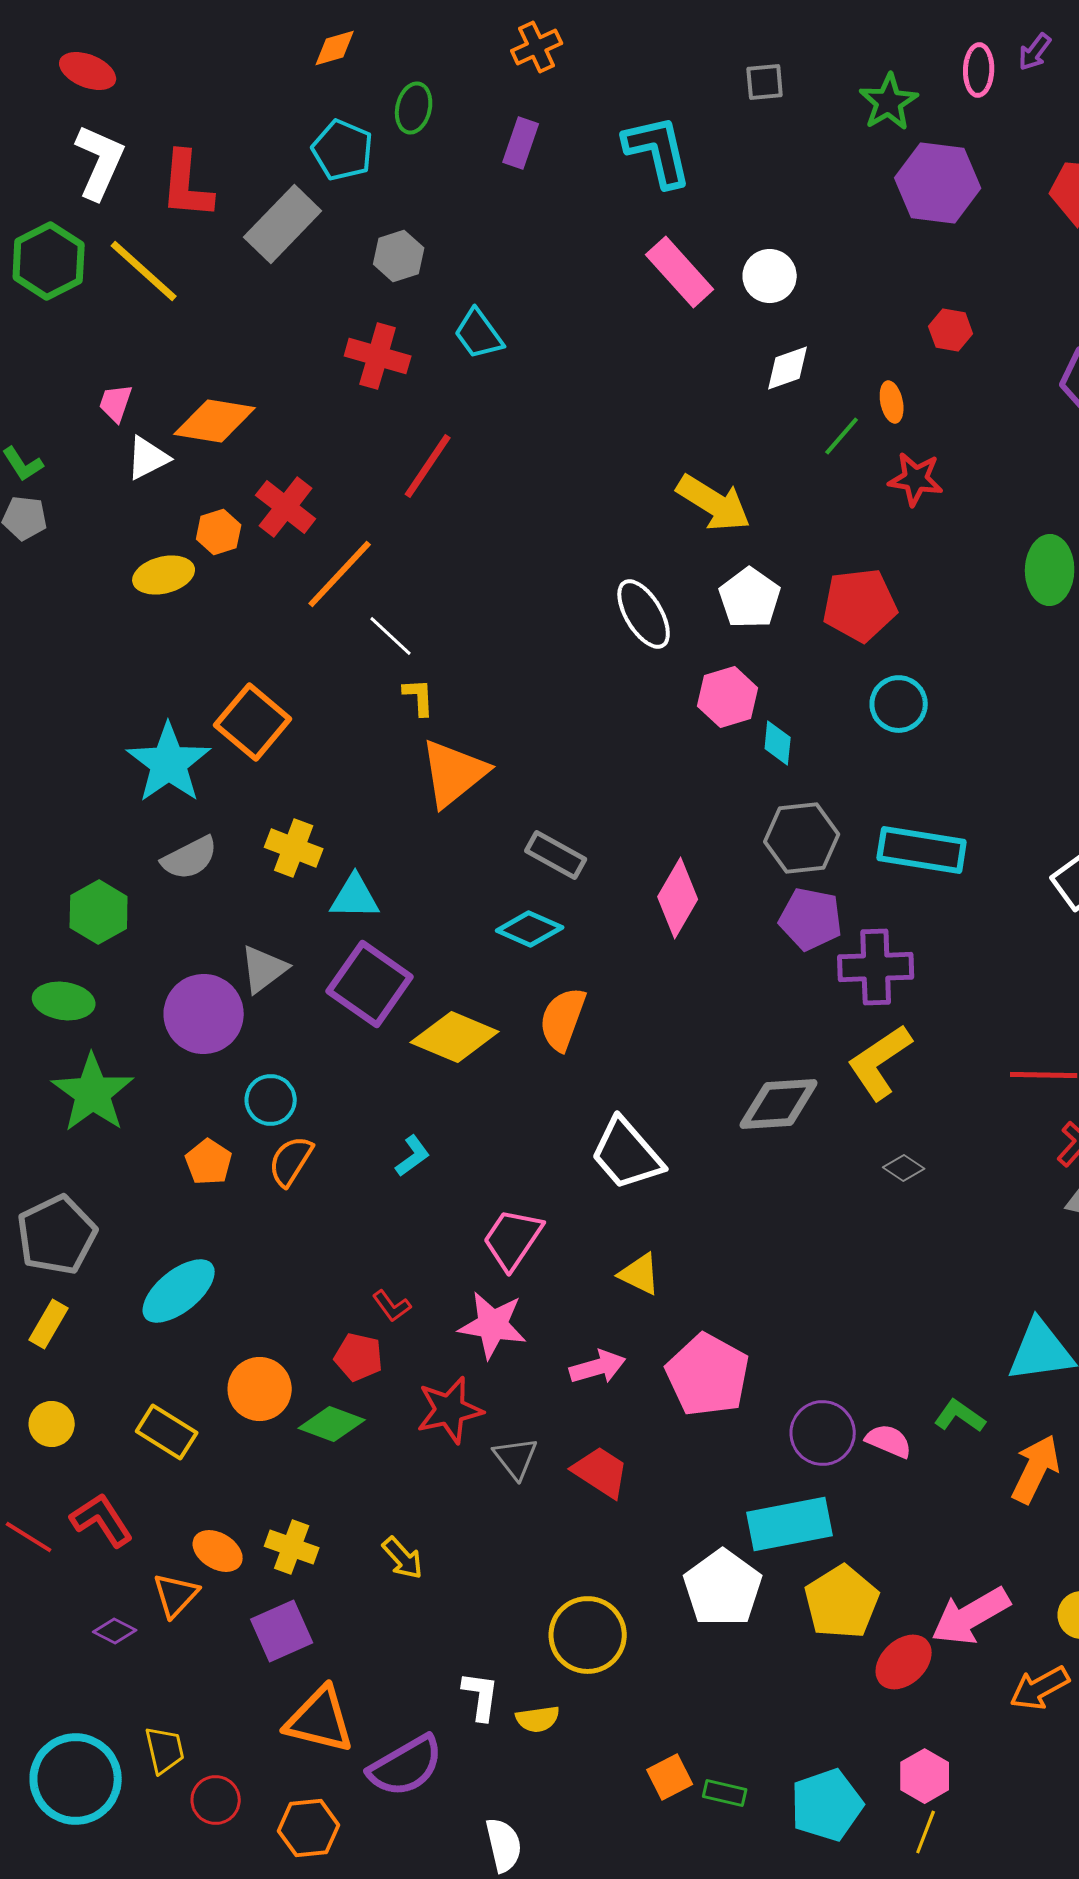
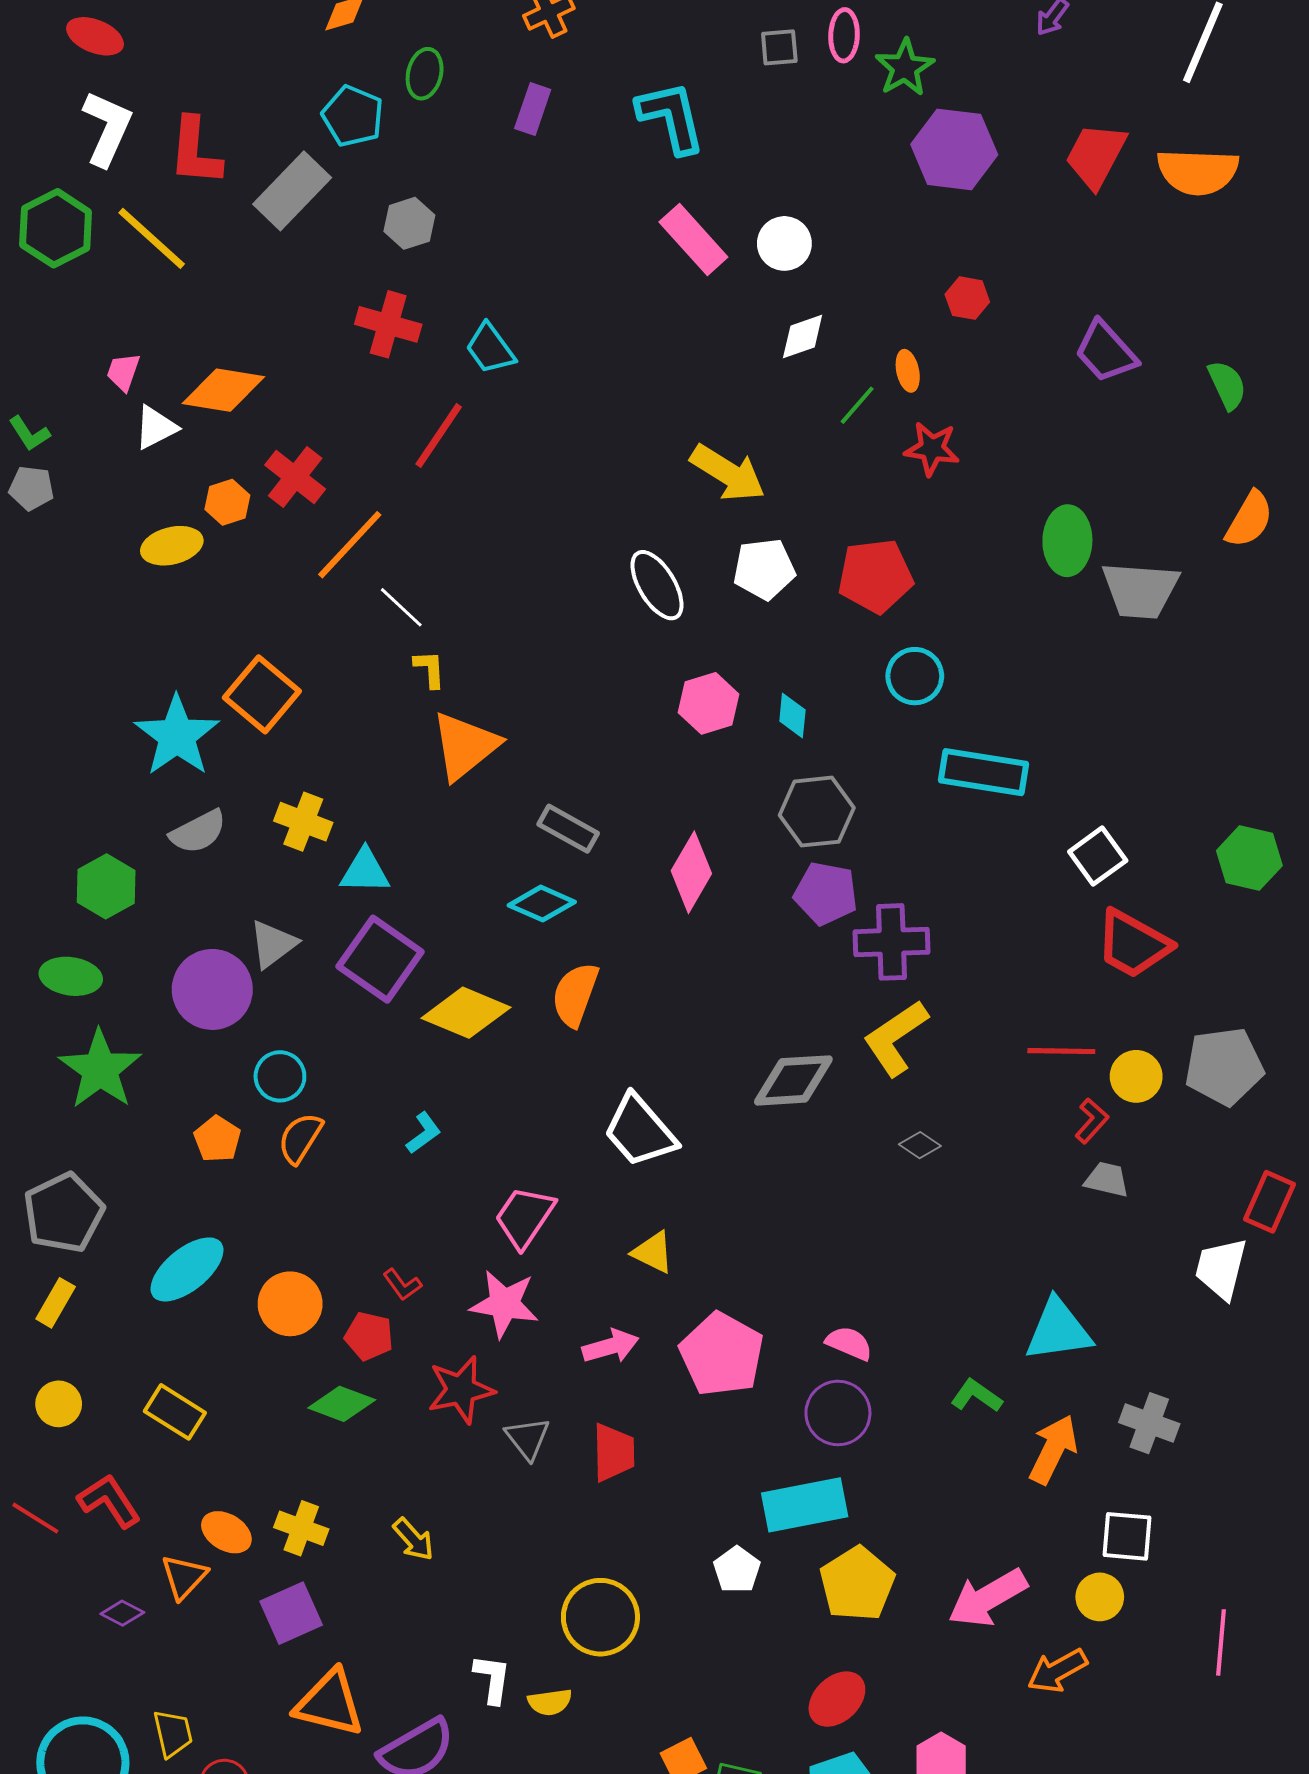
pink ellipse: (979, 70) -> (844, 35), moved
cyan trapezoid: (479, 334) -> (490, 349), moved
white pentagon: (750, 598) -> (764, 569), turned 30
pink hexagon: (728, 697) -> (709, 703), moved
cyan rectangle: (922, 850) -> (984, 772), moved
orange circle: (260, 1389) -> (290, 1304), moved
pink semicircle: (889, 1441) -> (849, 1343), moved
red trapezoid: (601, 1472) -> (614, 1452), turned 56
white pentagon: (723, 1588) -> (737, 1570), size x0.6
red ellipse: (904, 1662) -> (837, 1699), moved

